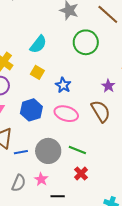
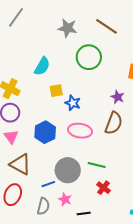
yellow square: (37, 72) -> (56, 91), moved, turned -32
brown semicircle: (101, 111) -> (114, 123), turned 60
blue line: (21, 152) -> (48, 184), moved

